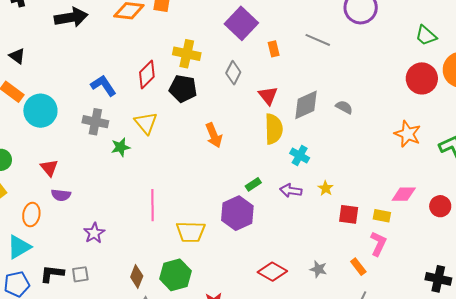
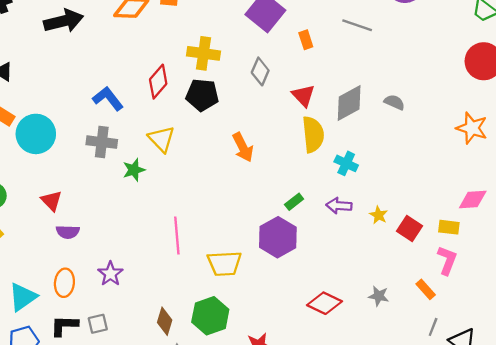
yellow star: (326, 188) -> (379, 215), moved
red square: (349, 214) -> (410, 228), turned 30
orange ellipse: (31, 215) -> (64, 283), moved

